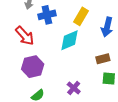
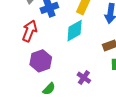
red arrow: (25, 36) -> (30, 31), turned -110

